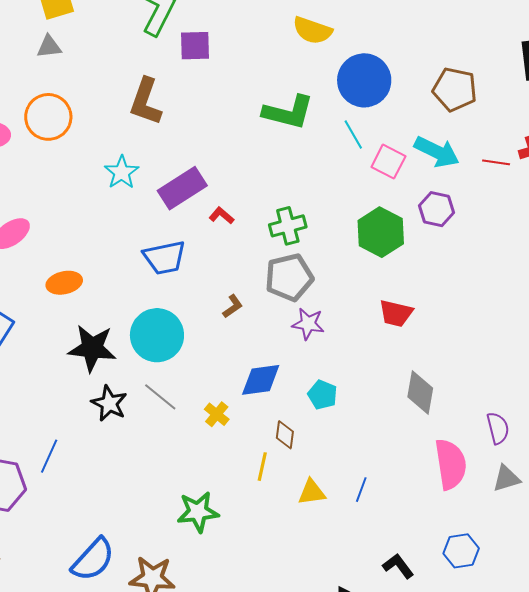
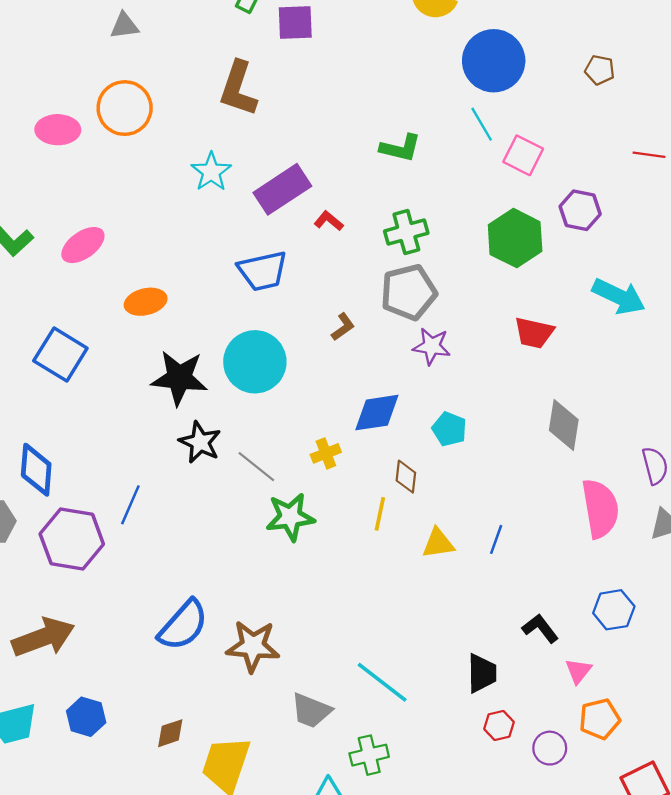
brown pentagon: (455, 89) -> (600, 70), size x0.6
green L-shape: (288, 112) -> (400, 148), moved, size x0.7
cyan arrow: (437, 152) -> (619, 296), moved
gray line: (160, 397) -> (256, 467), moved
yellow cross: (217, 414) -> (326, 453), turned 30
green star: (198, 512) -> (290, 517), moved

